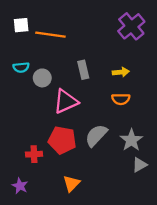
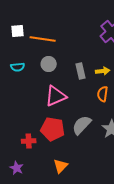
gray rectangle: (83, 70) -> (81, 71), moved
gray circle: (42, 78) -> (49, 64), moved
orange semicircle: (121, 99) -> (103, 94), turned 98

